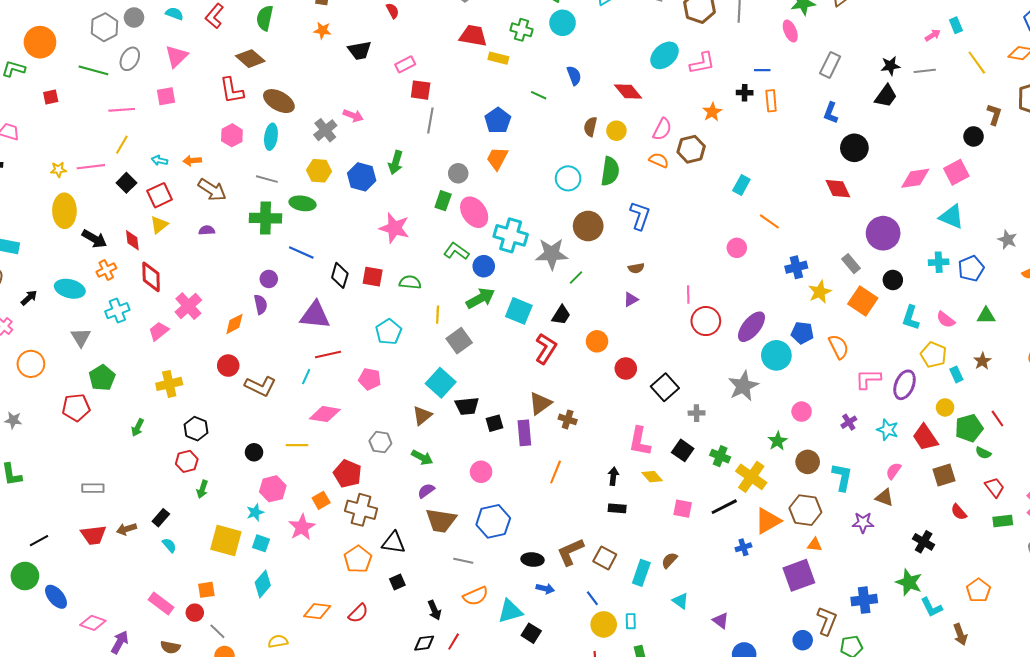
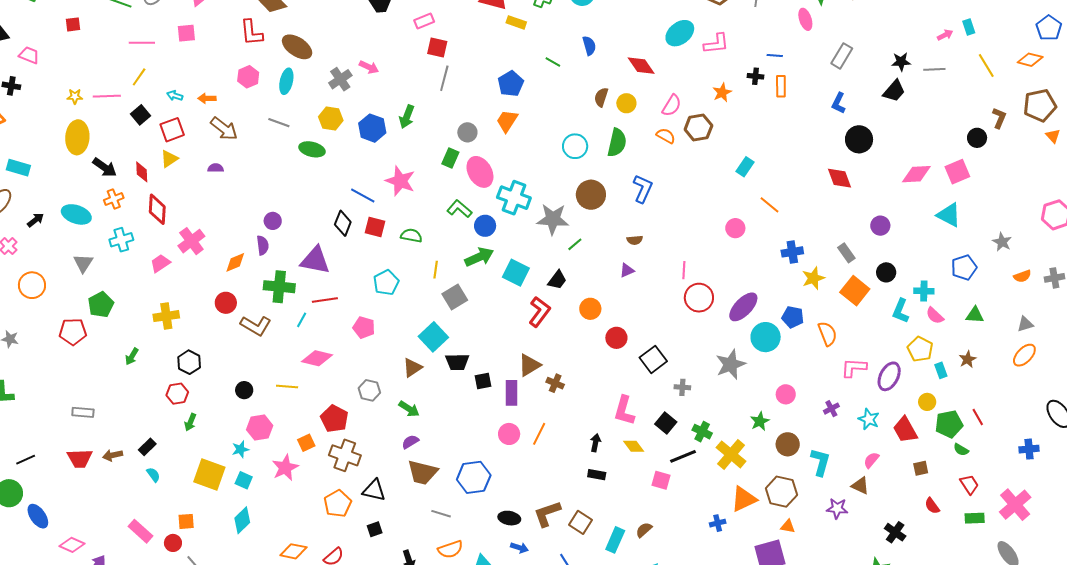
green cross: (265, 218) -> (279, 287), moved
purple circle: (883, 233) -> (880, 226), size x0.6
blue line: (301, 253) -> (363, 195), moved
cyan cross: (939, 262) -> (924, 291), moved
pink circle: (481, 472) -> (509, 434), moved
brown square: (944, 475) -> (921, 468), size x0.7
black line: (724, 507) -> (683, 456), moved

